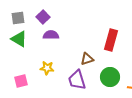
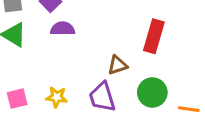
yellow star: (47, 68) -> (57, 97), moved

